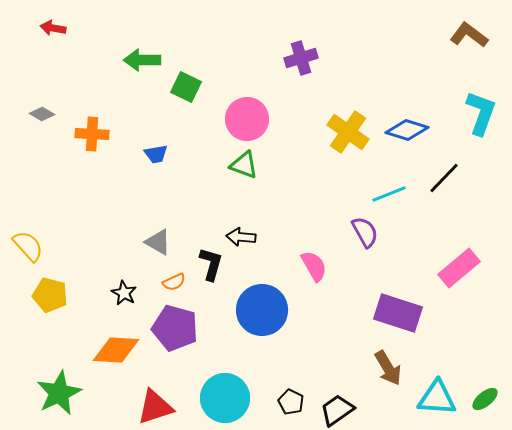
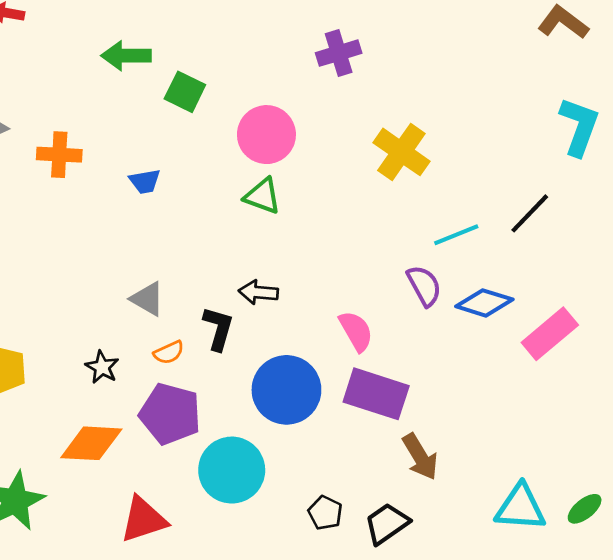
blue diamond: (407, 130) -> (484, 303), moved
purple rectangle: (398, 313) -> (376, 394), moved
brown arrow: (388, 368) -> (420, 457), moved
cyan circle: (225, 398) -> (232, 470), moved

